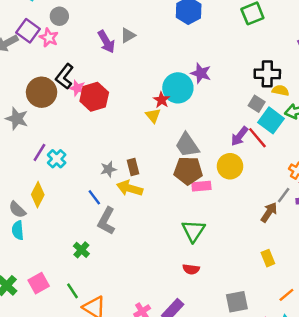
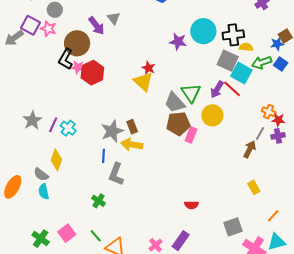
gray triangle: (128, 35) -> (114, 18), turned -32
cyan circle: (178, 88) -> (203, 31), moved
brown circle: (42, 92) -> (77, 43), moved
gray square: (257, 104) -> (228, 61), size x1.5
yellow triangle: (153, 116) -> (143, 82), size x1.5
gray star: (17, 119) -> (32, 120), moved, turned 30
gray star: (108, 169) -> (112, 131), size x1.6
pink rectangle: (201, 186) -> (191, 135), turned -56
blue line: (94, 197) -> (103, 156), turned 48
green triangle: (193, 231) -> (191, 93), moved

